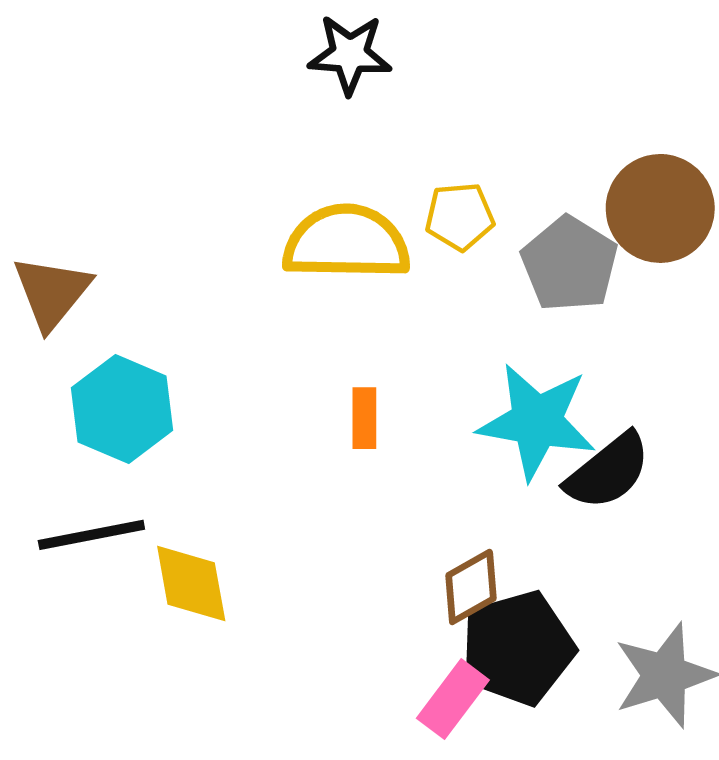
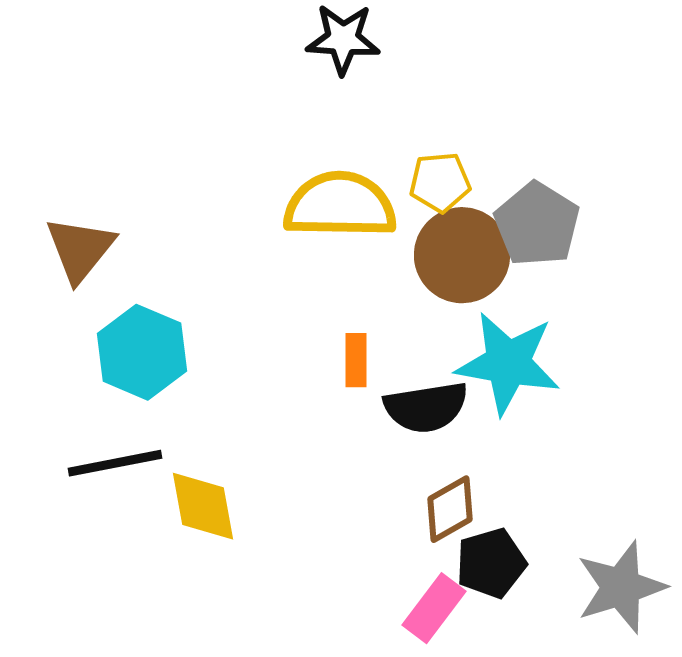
brown circle: (660, 208) -> (462, 255), moved
black semicircle: (608, 471) -> (426, 407), moved, turned 30
black pentagon: (517, 648) -> (491, 563), size x0.7

